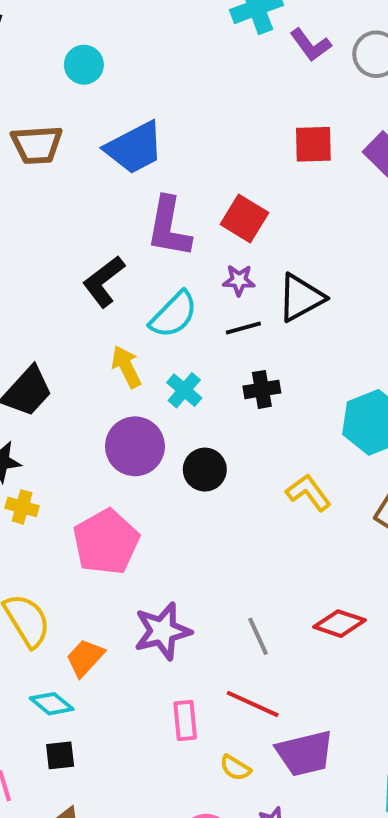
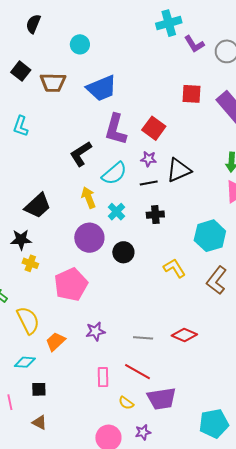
purple star: (162, 631) -> (95, 331), size x0.7
gray line: (258, 636) -> (143, 338), turned -66
cyan diamond: (52, 704) -> (25, 362), moved, turned -40

